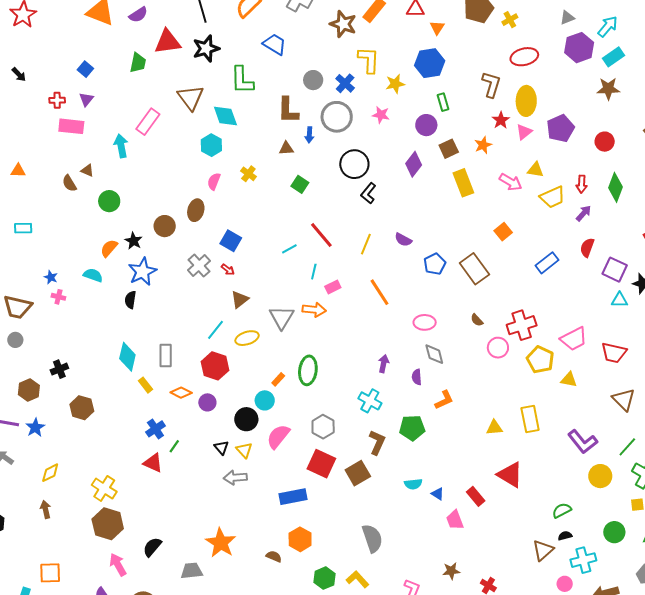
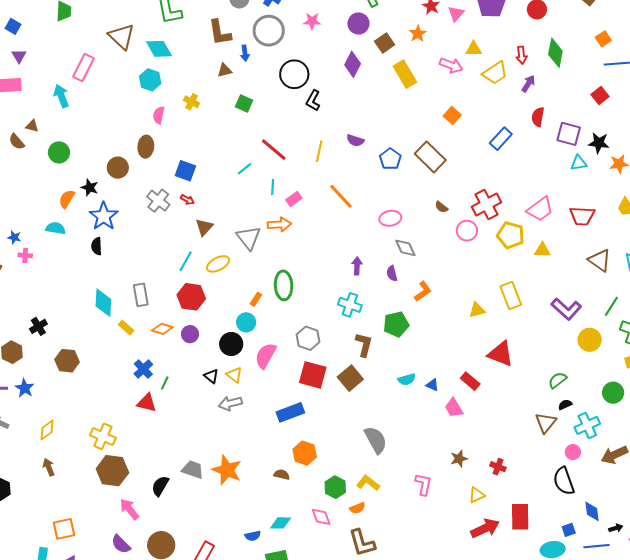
gray trapezoid: (192, 571) -> (193, 470), moved, turned 35

